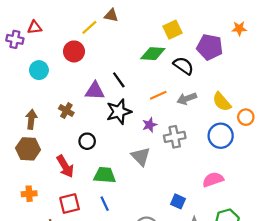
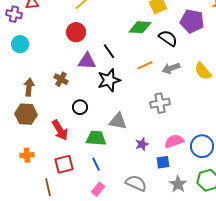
red circle: (74, 51) -> (76, 32), moved
cyan circle: (39, 70) -> (20, 44), moved
purple star: (150, 125) -> (142, 144), moved
blue circle: (221, 136) -> (202, 146), moved
gray triangle: (141, 157) -> (118, 121), moved, turned -36
pink semicircle: (213, 180) -> (174, 141), moved
blue square: (178, 201) -> (163, 162), turned -32

